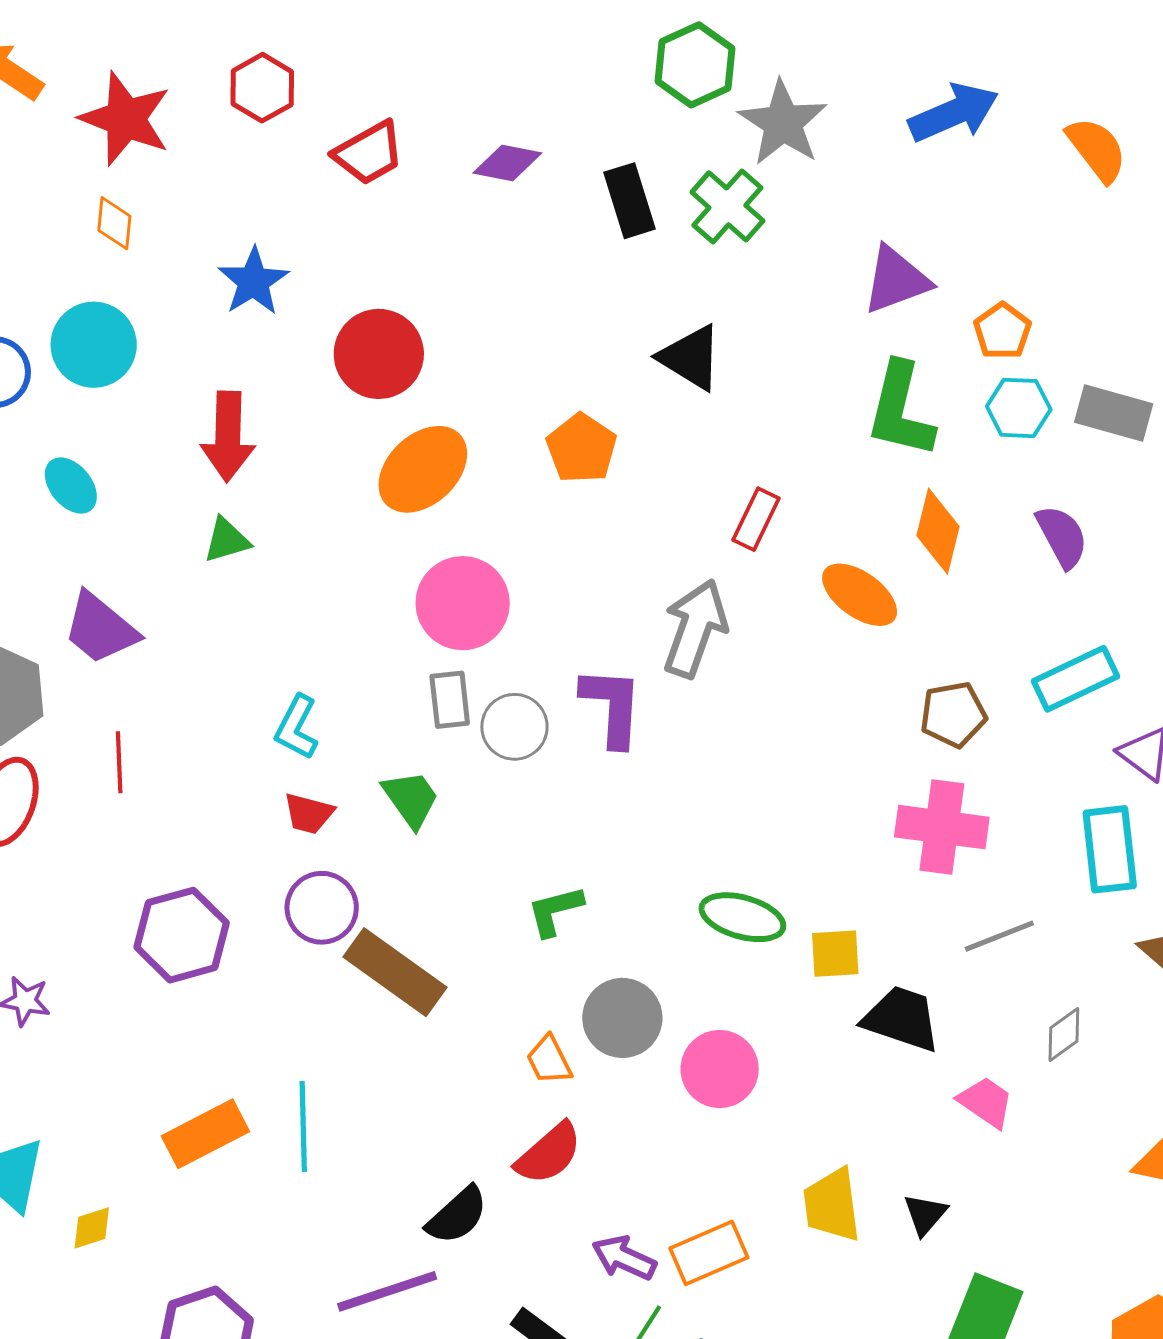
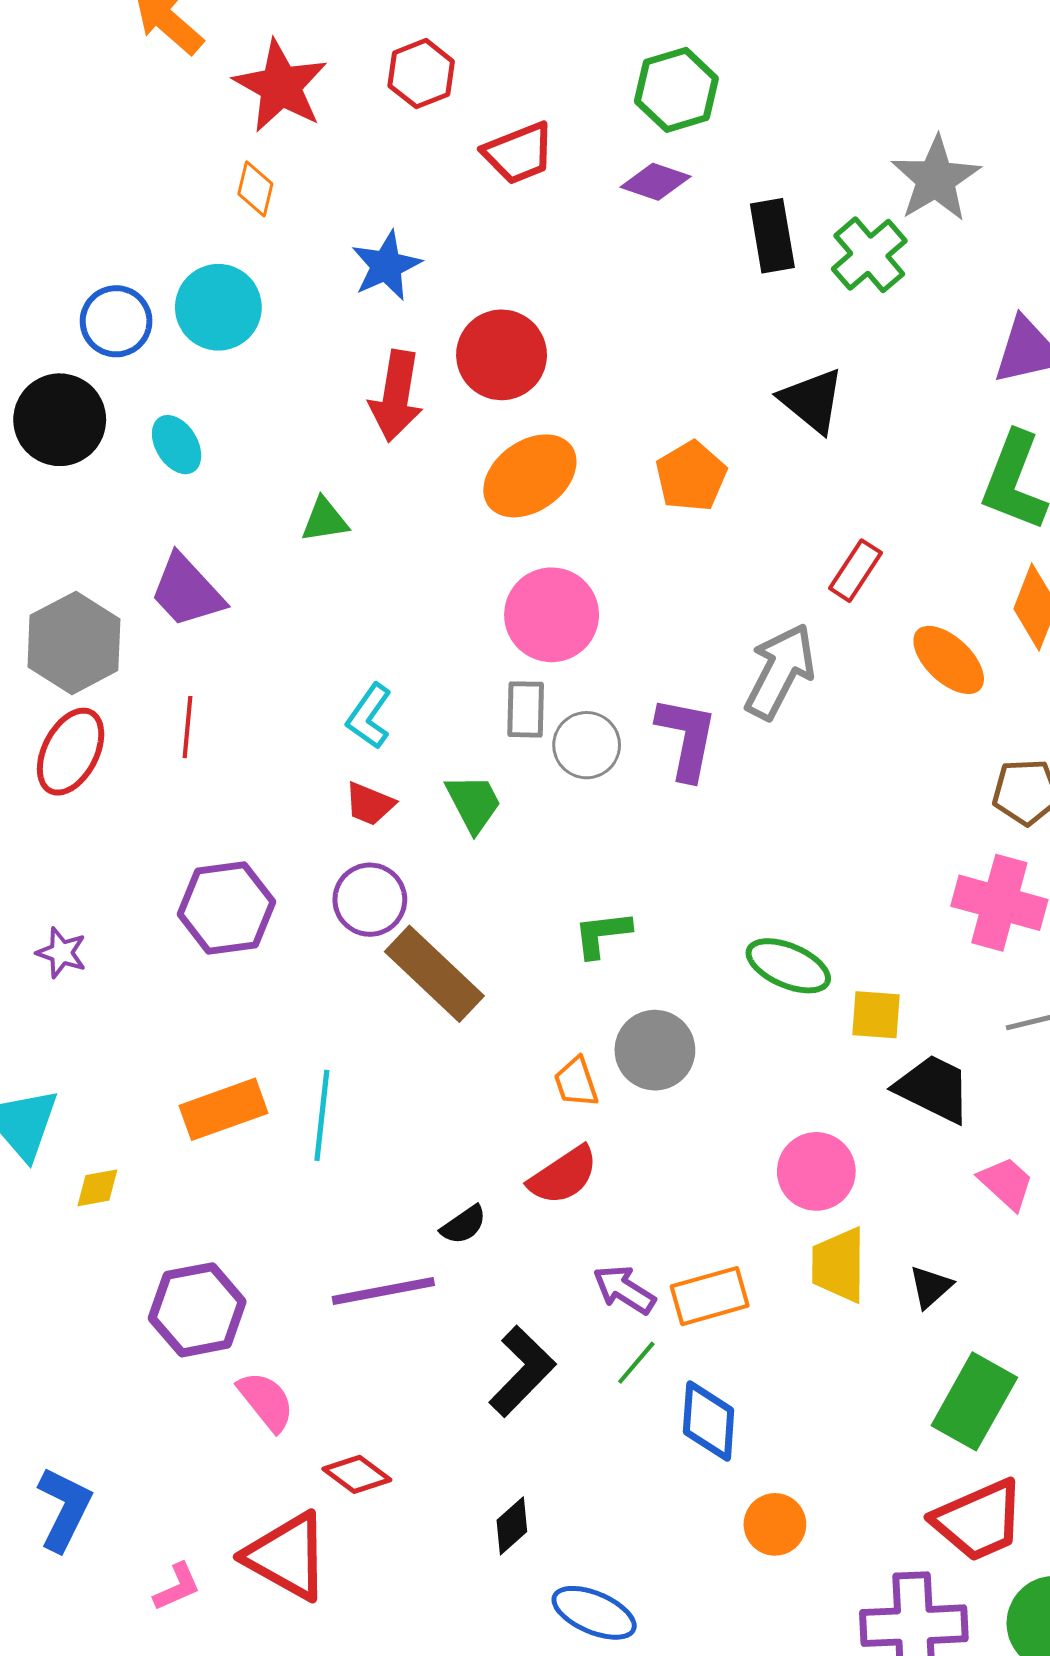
green hexagon: (695, 65) -> (676, 90), moved
red arrow: (228, 436) -> (396, 396), moved
pink circle: (720, 1069) -> (816, 1171), moved
black semicircle: (457, 1215) -> (464, 1225), size x0.7

